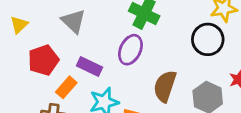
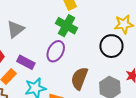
gray triangle: (73, 21) -> (16, 29), turned 36

